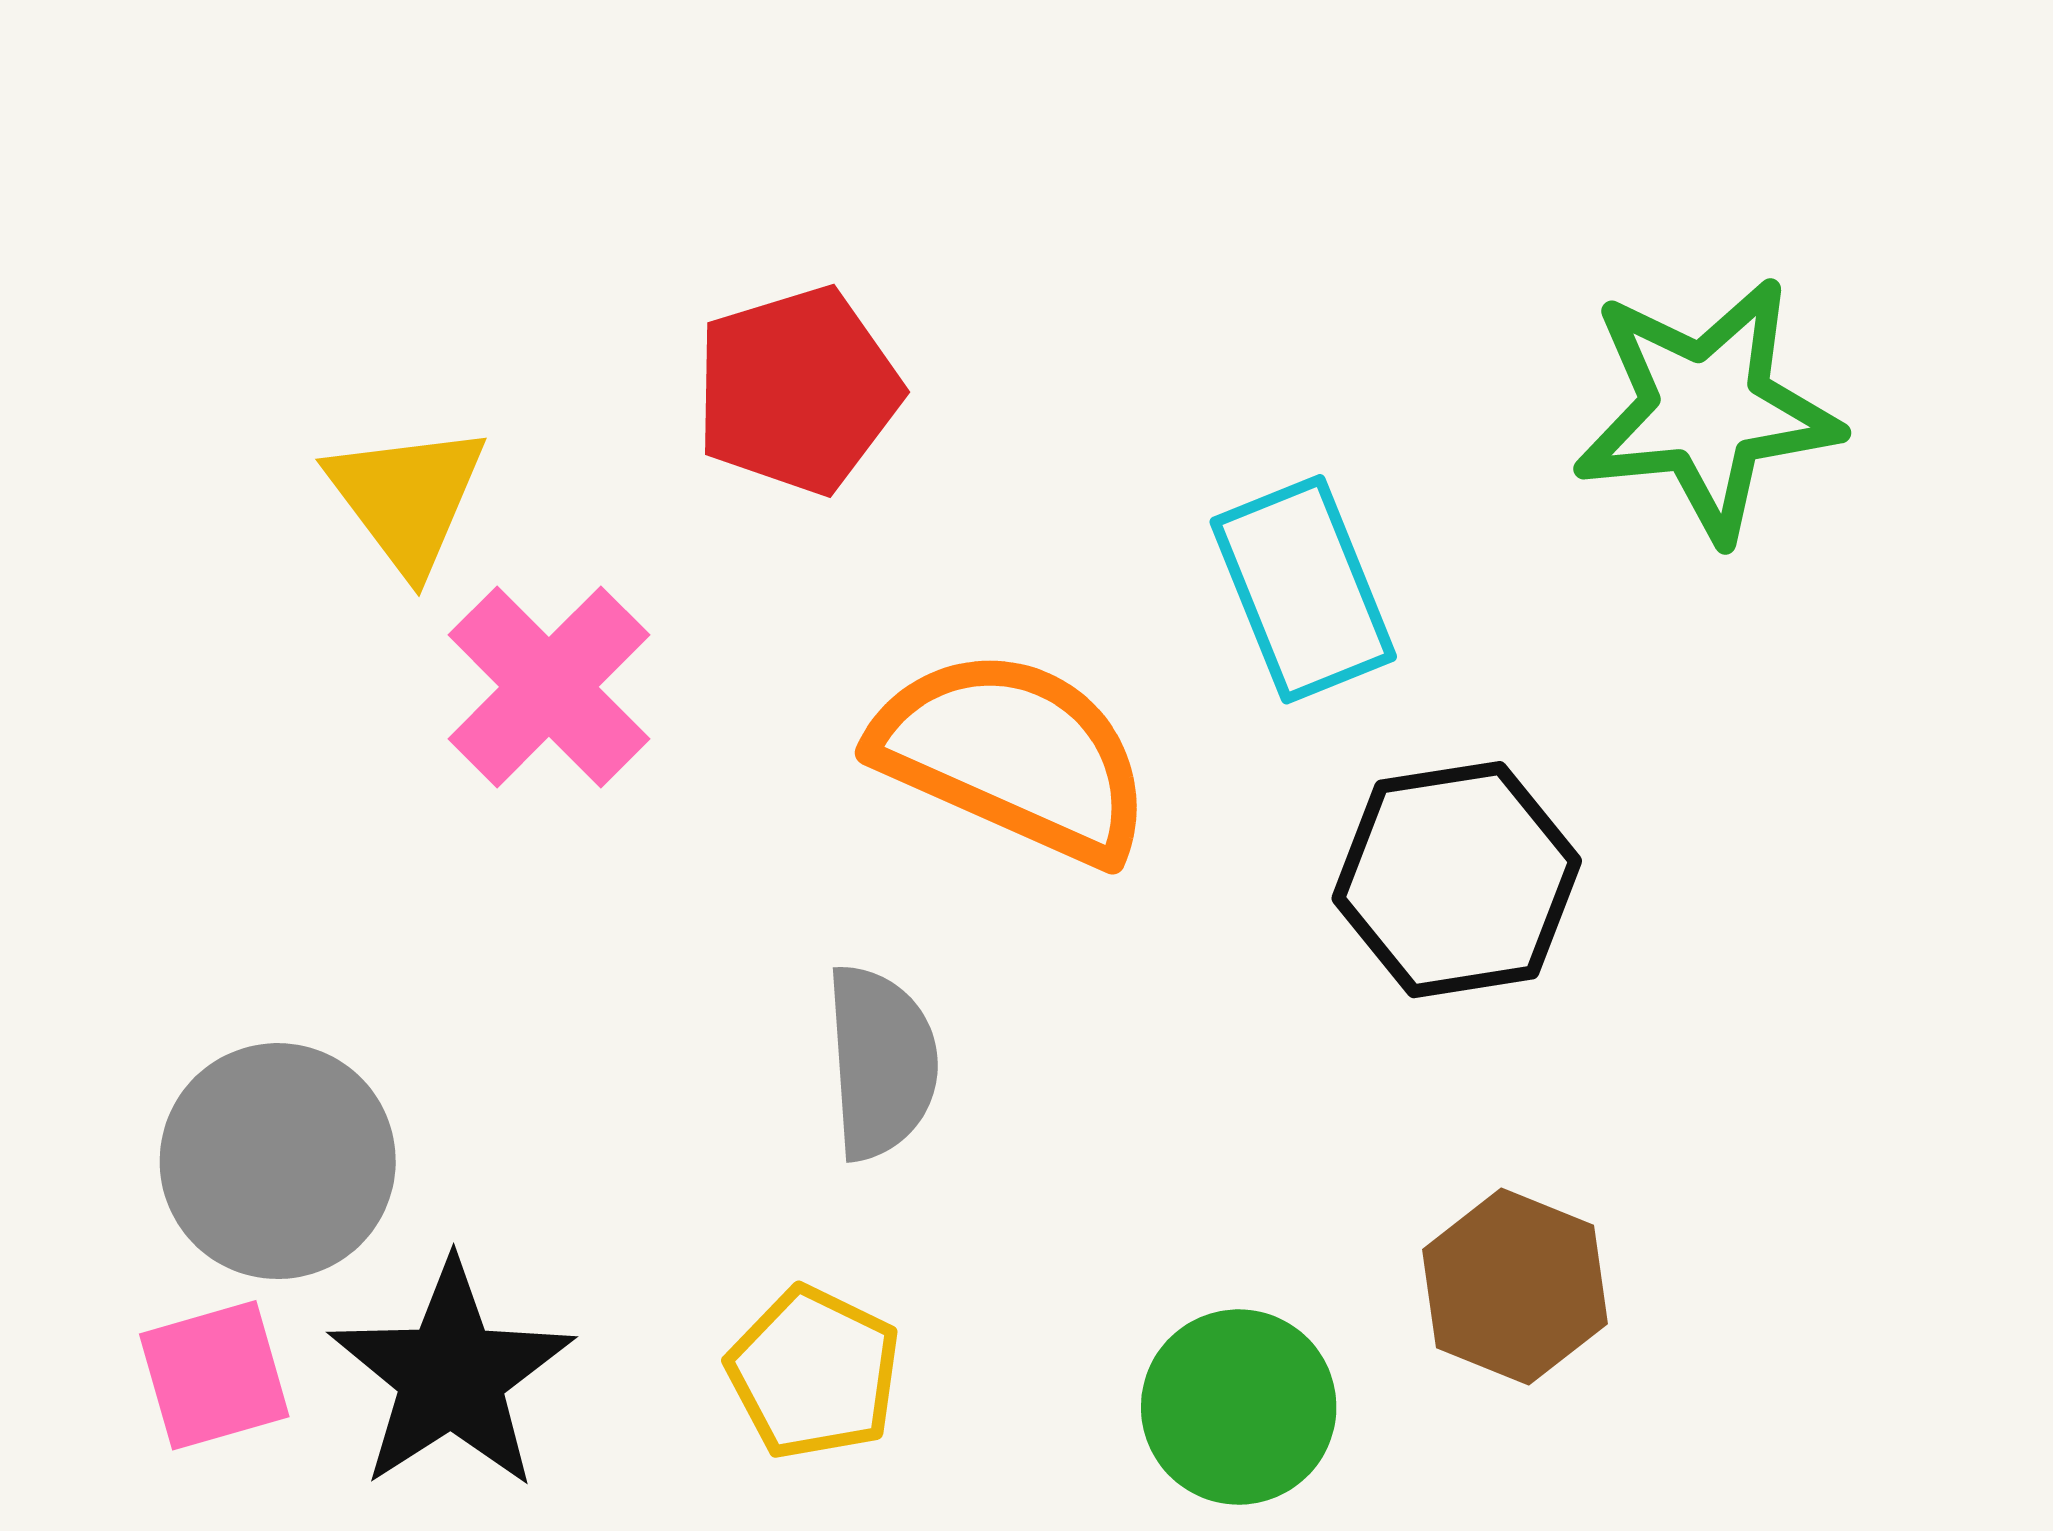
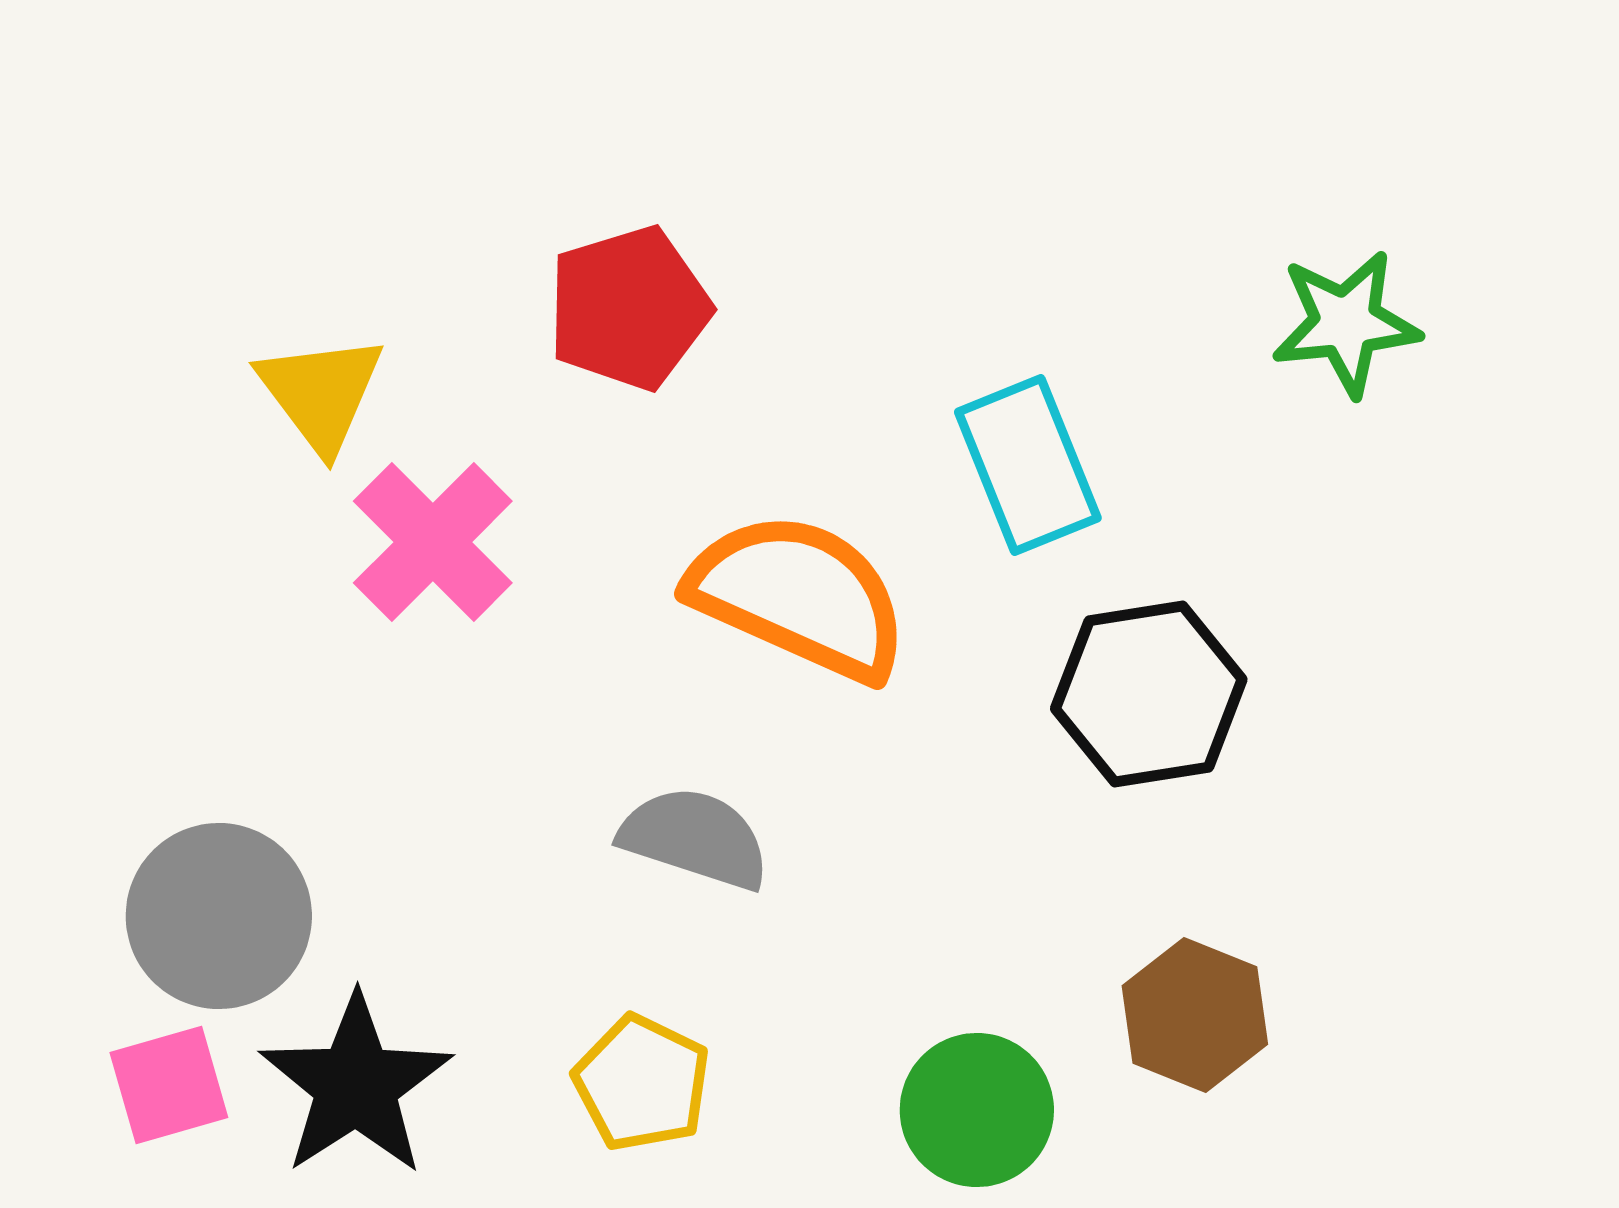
green star: (1706, 409) -> (1346, 323), size x0.7
gray semicircle: (881, 1062) -> (695, 838), turned -68

